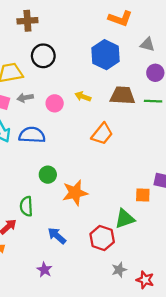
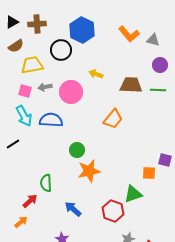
orange L-shape: (120, 18) -> (129, 34), moved, turned 30
brown cross: (27, 21) -> (37, 24), moved
blue hexagon: (106, 55) -> (82, 30), moved
yellow arrow: (83, 97) -> (96, 74), moved
pink circle: (55, 103) -> (71, 92), size x1.5
green circle: (48, 175) -> (77, 150), moved

